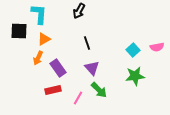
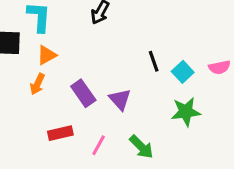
black line: (87, 43) -> (154, 61), moved
purple rectangle: (58, 68) -> (83, 93), moved
green arrow: (99, 90) -> (141, 147), moved

